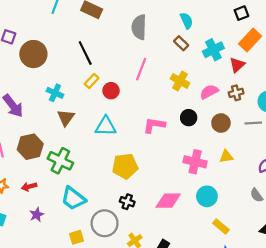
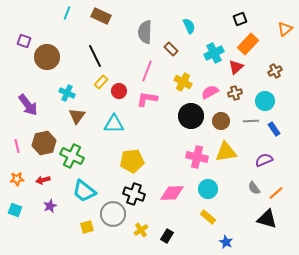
brown rectangle: (181, 43) -> (171, 49), moved
black circle: (189, 118) -> (191, 116), size x1.6
pink L-shape: (154, 125) -> (147, 99), moved
yellow triangle: (226, 156) -> (226, 152), size x1.6
black cross: (127, 202) -> (134, 194), size x1.5
yellow rectangle: (221, 226) -> (208, 217), moved

